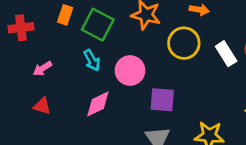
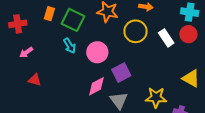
pink arrow: (42, 69) -> (26, 52), moved
purple square: (162, 100) -> (121, 73), turned -30
pink diamond: (98, 104) -> (96, 86), moved

